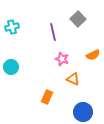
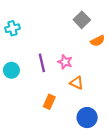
purple line: (53, 32) -> (42, 63), moved
orange semicircle: (93, 55) -> (98, 41), moved

